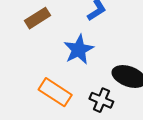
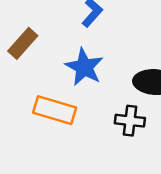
orange rectangle: (55, 92) -> (55, 110), moved

